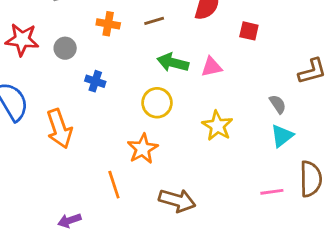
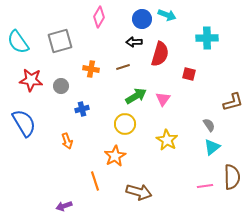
green arrow: (173, 63) -> (136, 96), turned 135
pink triangle: (212, 67) -> (163, 99), turned -42
blue cross: (95, 81) -> (82, 109), turned -32
orange arrow: (59, 129) -> (67, 141), moved, size x0.6

